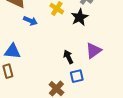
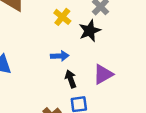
blue arrow: (30, 21) -> (60, 56), moved, turned -32

